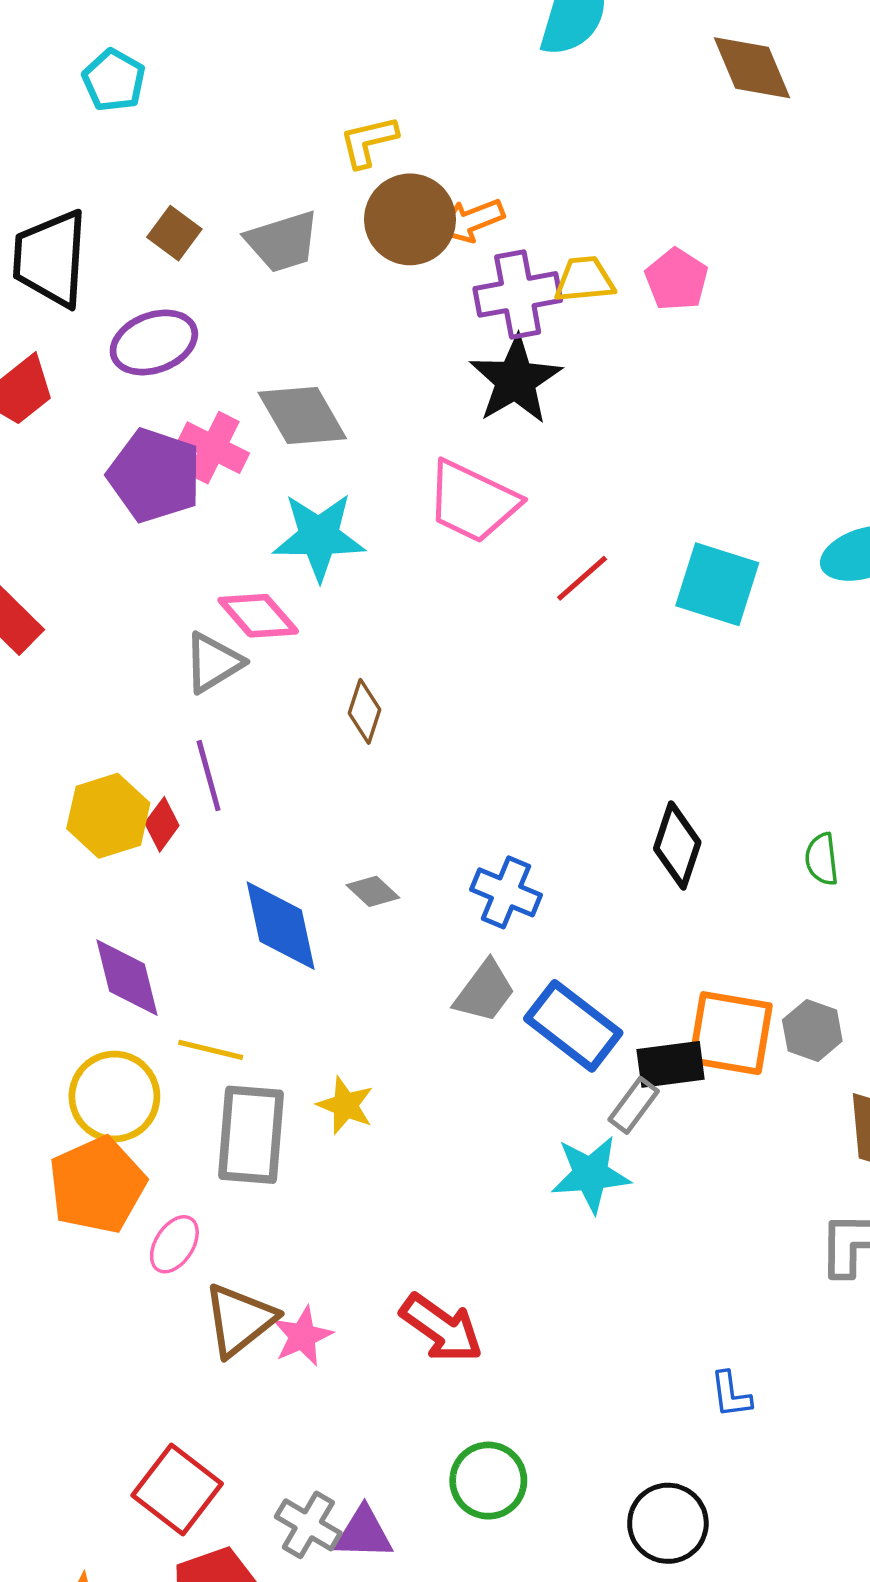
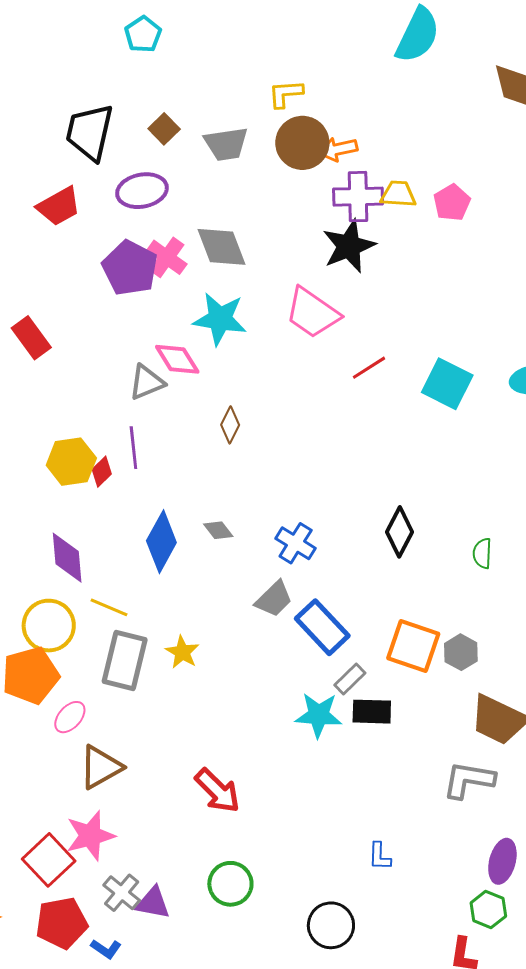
blue diamond: (281, 926) -> (161, 542), turned 32
black rectangle: (671, 1064) -> (372, 712), moved
pink star: (302, 1336) -> (90, 836), moved, size x1.4

